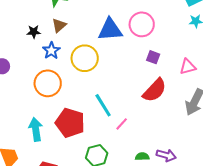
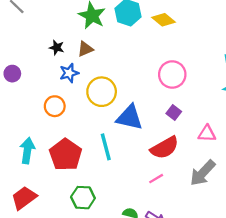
blue triangle: (110, 30) -> (130, 117), moved
orange circle: (48, 83) -> (55, 106), size x0.7
pink line: (122, 124) -> (156, 179), moved

